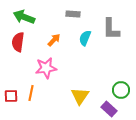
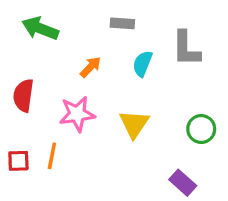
red semicircle: (18, 42) -> (23, 95), moved
green circle: (121, 90) -> (201, 129), moved
yellow triangle: (80, 96) -> (134, 124), moved

